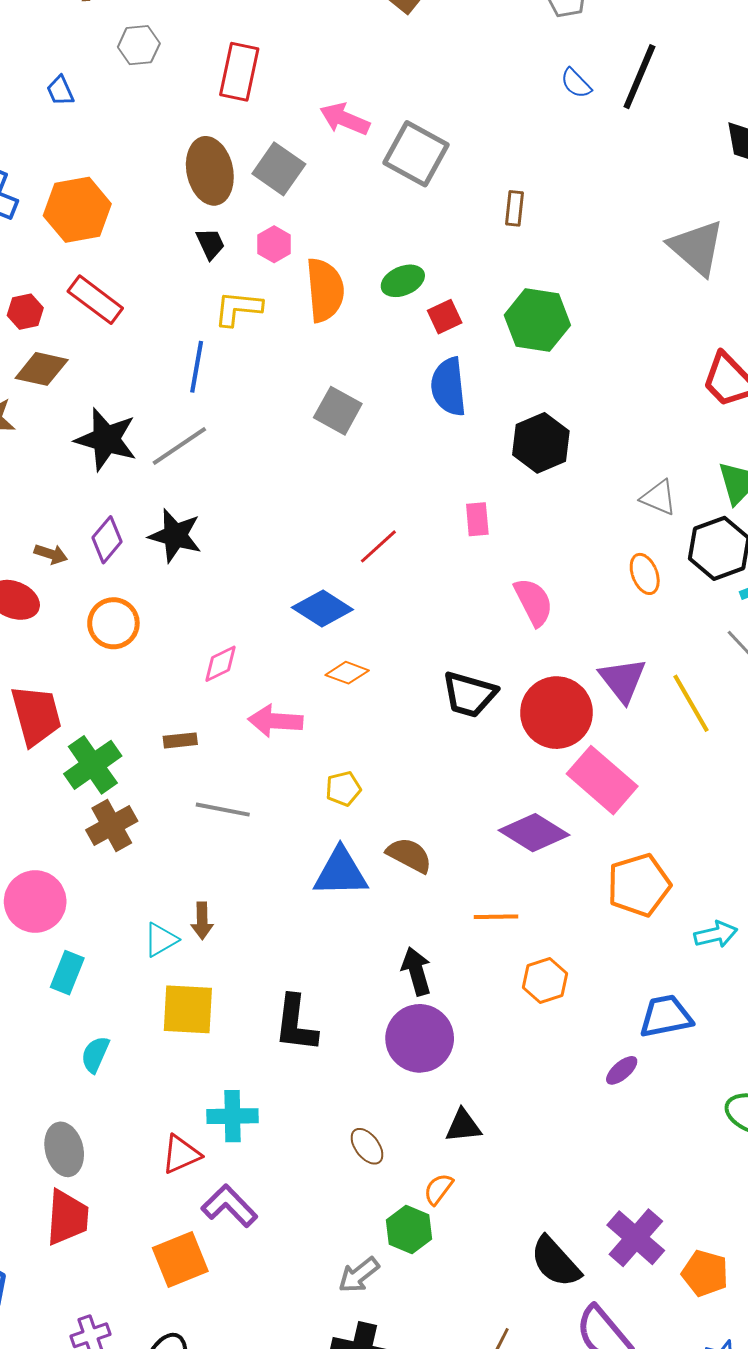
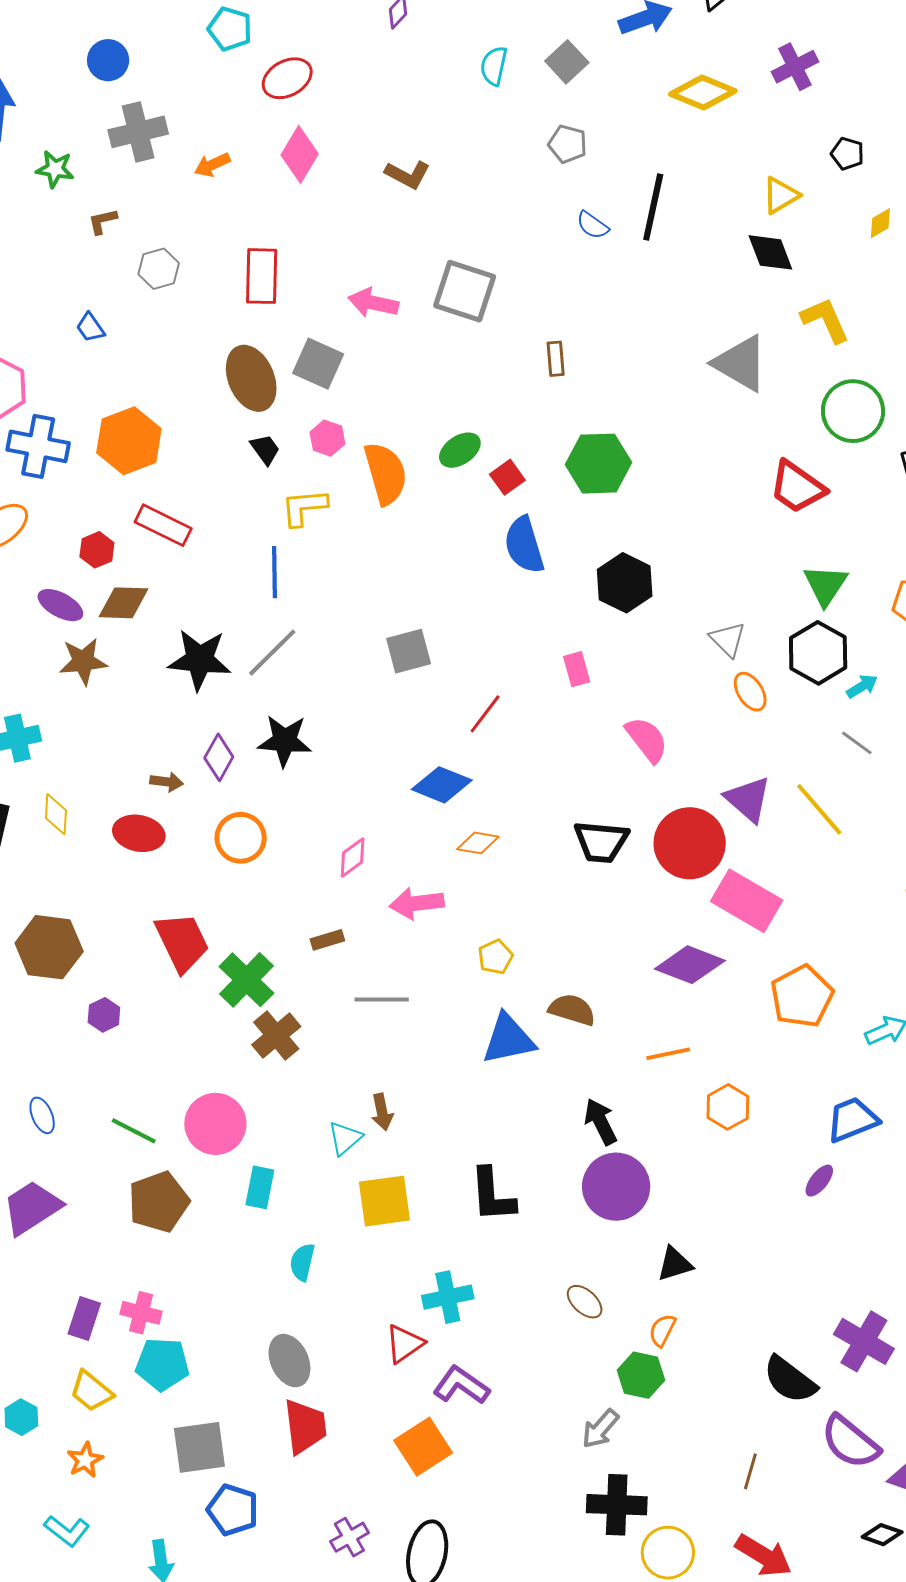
gray square: (416, 154) -> (465, 291), moved
gray square: (338, 411) -> (409, 651), moved, turned -33
gray triangle: (659, 497) -> (728, 639), moved, turned 33

